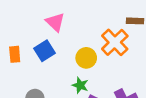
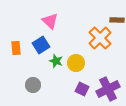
yellow circle: (86, 58) -> (76, 63), moved
green star: (80, 85) -> (56, 61), moved

